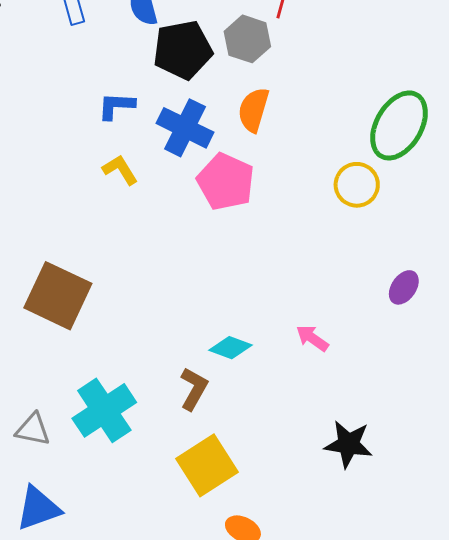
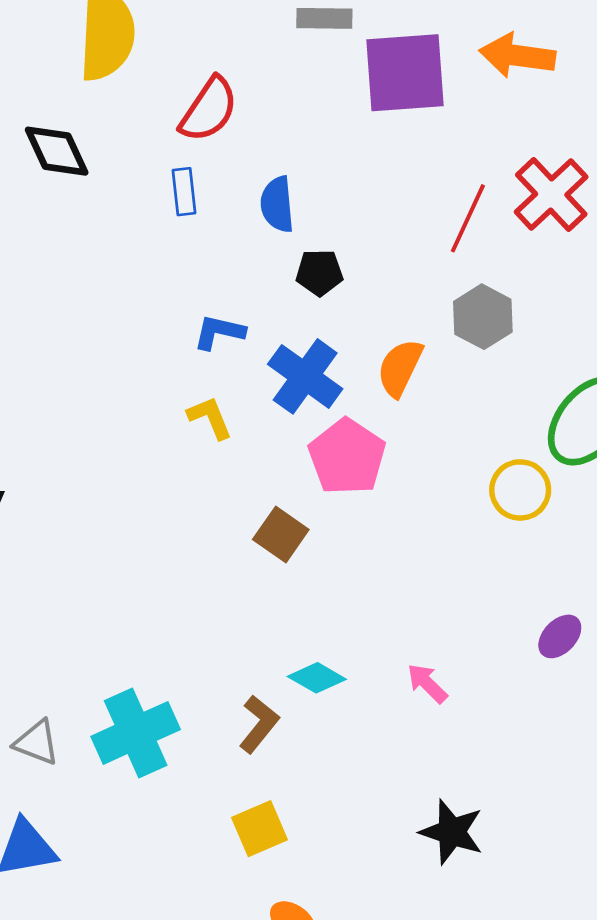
gray hexagon: (247, 39) -> (483, 317), moved
black pentagon: (183, 50) -> (319, 273), size x0.6
brown square: (58, 296) -> (281, 534), moved, size x0.6
yellow square: (207, 465) -> (259, 829), size x0.7

